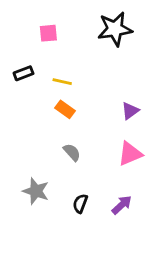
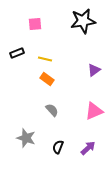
purple triangle: (130, 111) -> (94, 70), moved

